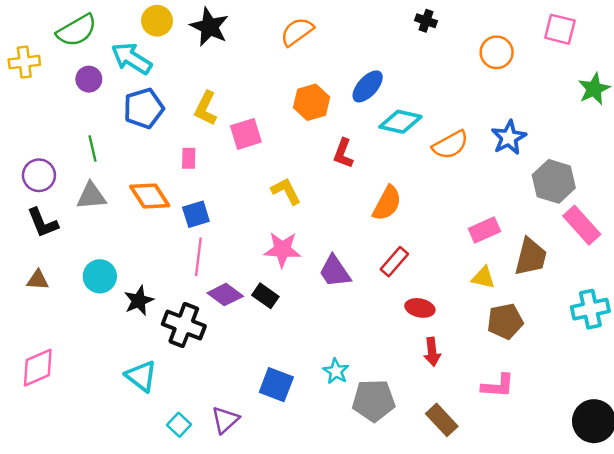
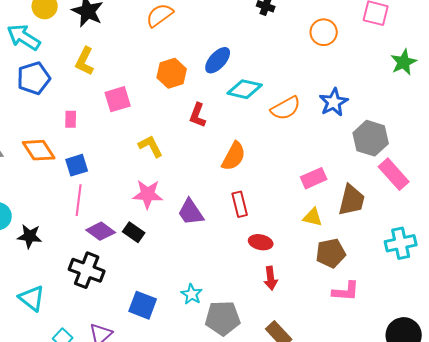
yellow L-shape: (206, 108) -> (85, 61), moved
red rectangle: (394, 262) -> (240, 204), turned -55
black star: (139, 301) -> (30, 236), turned 30
black cross: (184, 325) -> (87, 270), moved
pink L-shape: (498, 386) -> (346, 291), moved

